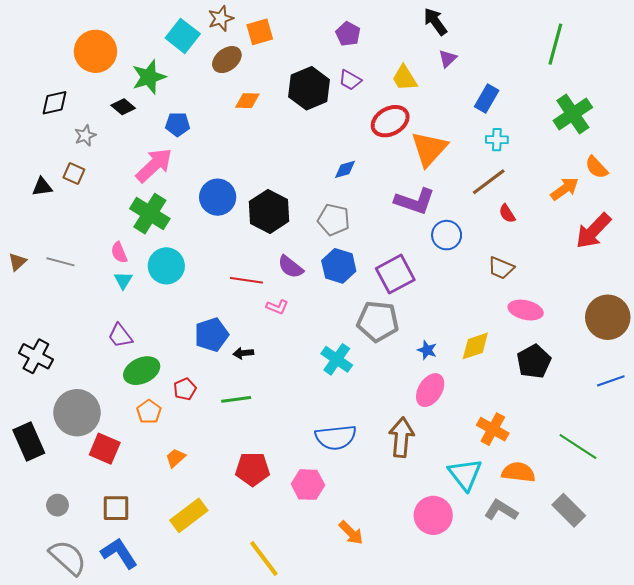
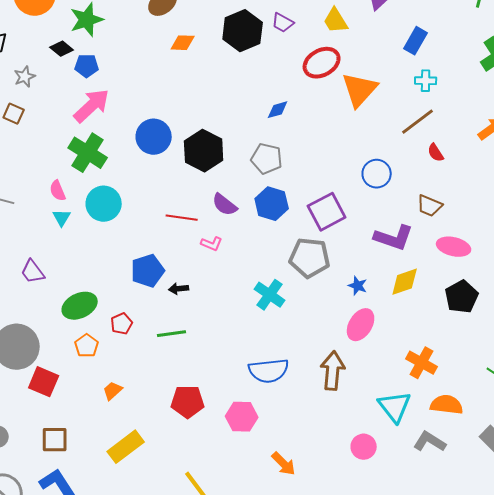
blue pentagon: (178, 124) -> (87, 66), moved
purple L-shape: (415, 201) -> (394, 238), moved
purple trapezoid: (120, 336) -> (33, 272), moved
pink circle: (433, 515) -> (364, 447), size x0.7

